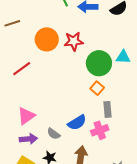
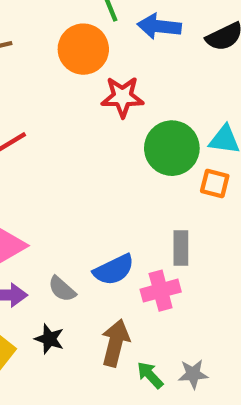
orange circle: (47, 39) -> (83, 49), moved
orange square: (97, 88) -> (215, 184), moved, turned -32

